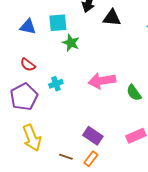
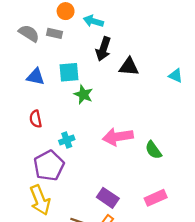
red semicircle: (28, 65) -> (36, 119), turned 42
purple pentagon: (24, 97) -> (49, 166), moved

